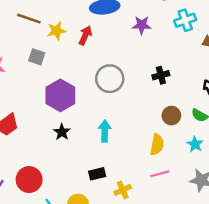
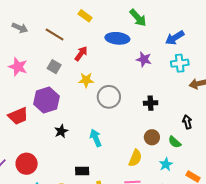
yellow star: (56, 31) -> (86, 80), moved
red arrow: (85, 35) -> (81, 54), moved
purple hexagon: (60, 95) -> (46, 100), moved
cyan arrow: (105, 131) -> (96, 138), turned -36

